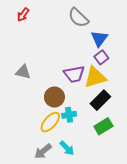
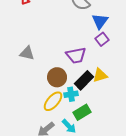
yellow triangle: (95, 77) -> (100, 75), moved, size x0.7
black rectangle: (100, 100) -> (84, 80), moved
green rectangle: (103, 126) -> (82, 112), moved

